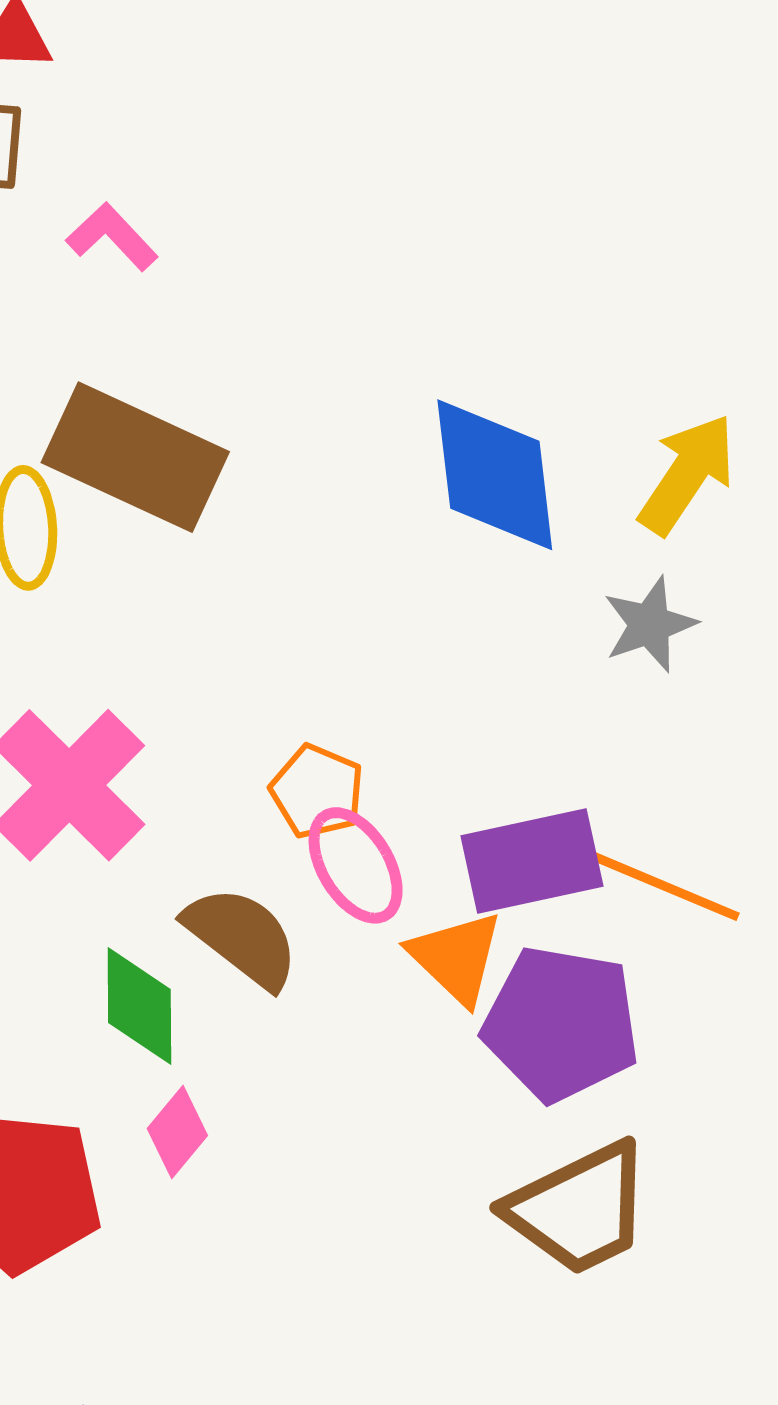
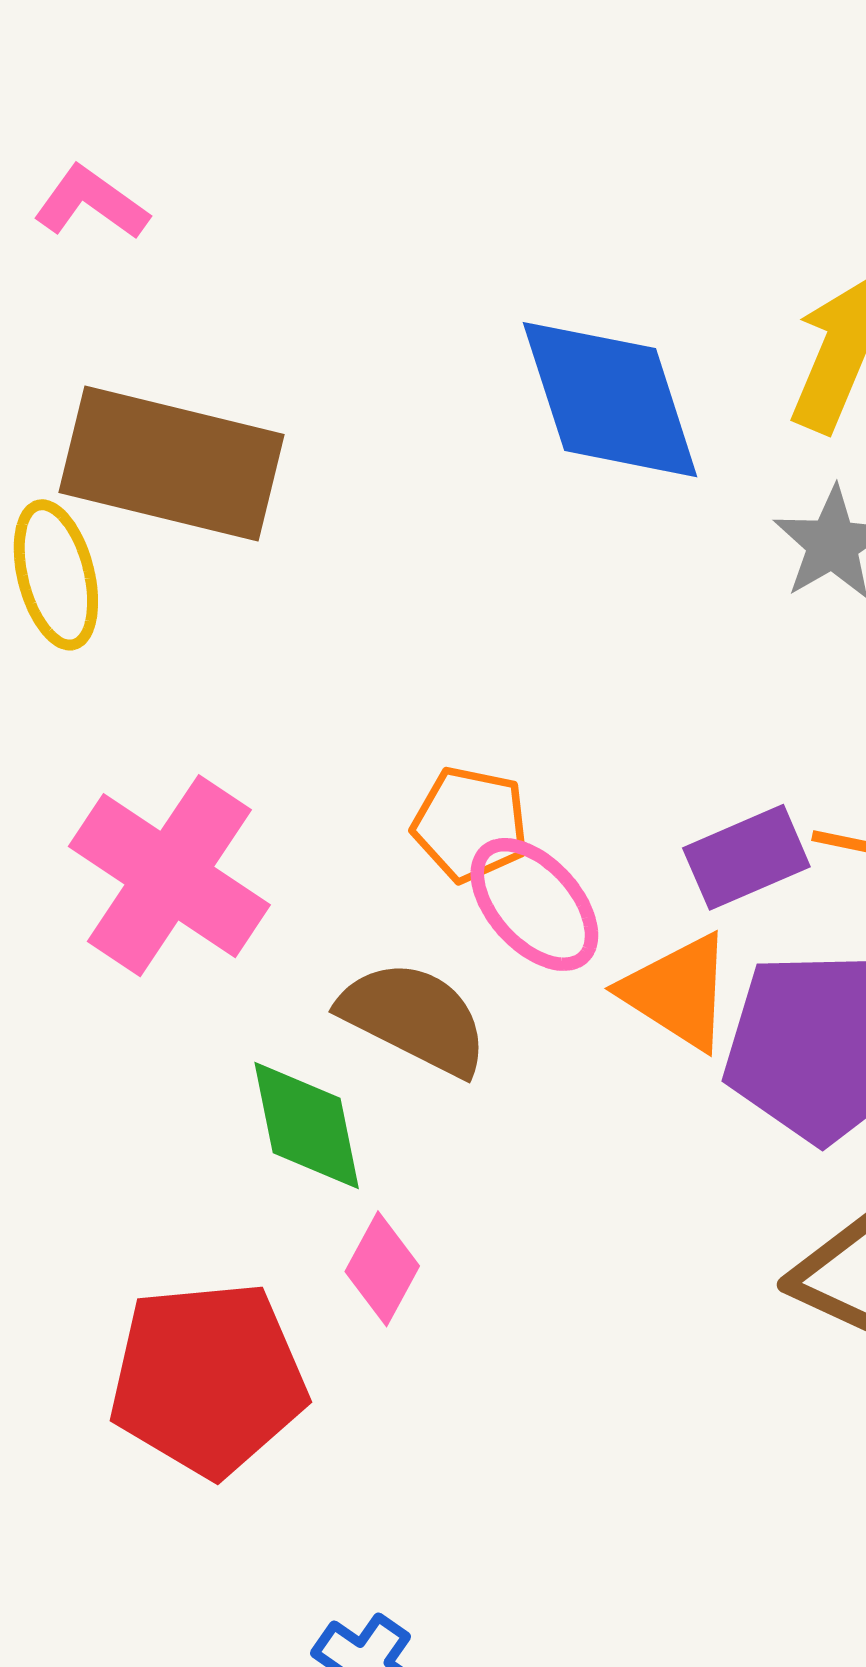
purple rectangle: (532, 861) -> (746, 857), size x0.7

